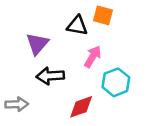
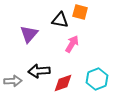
black arrow: (50, 76) -> (39, 71), moved
cyan hexagon: (116, 82) -> (97, 79), moved

